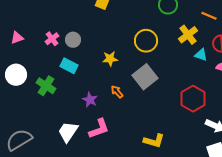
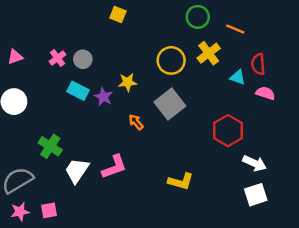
orange line: (209, 16) -> (235, 29), moved
yellow cross: (188, 35) -> (209, 53), moved
green cross: (46, 86) -> (50, 146), moved
purple star: (90, 100) -> (103, 97), moved

